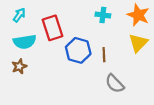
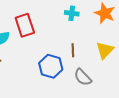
yellow triangle: (138, 43) -> (105, 50), moved
blue hexagon: (78, 50) -> (51, 66), moved

